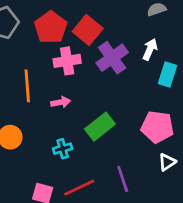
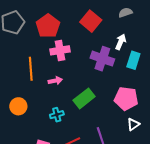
red square: (88, 30) -> (91, 21), moved
purple cross: (112, 58) -> (102, 59), moved, turned -35

